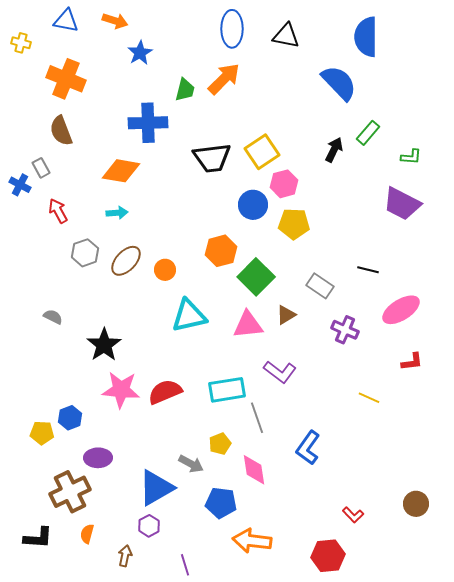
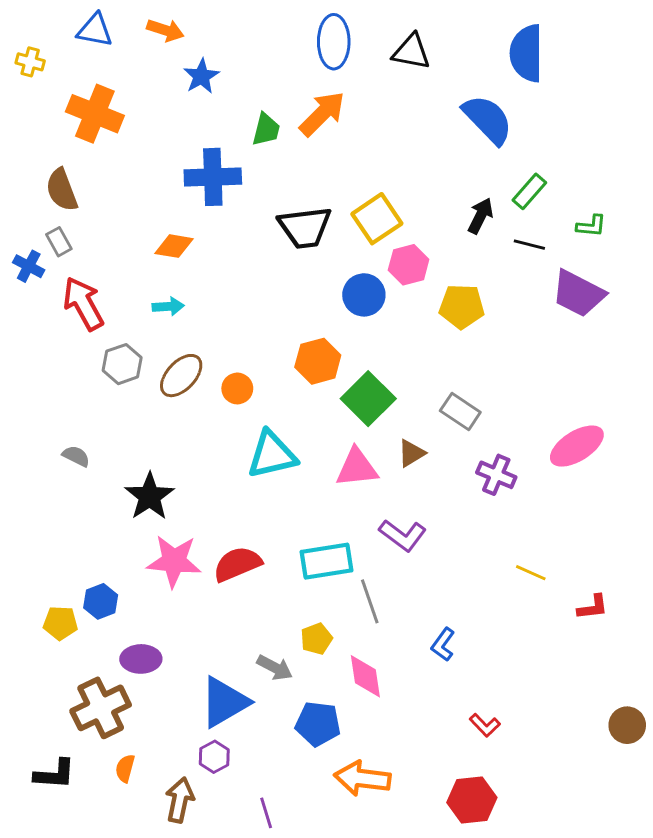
brown semicircle: (61, 131) -> (62, 190), moved
orange diamond: (121, 171) -> (174, 246), size x0.7
red arrow: (58, 211) -> (83, 304), size x1.5
yellow pentagon: (294, 224) -> (462, 306), moved
black line: (368, 270) -> (529, 245), moved
red L-shape: (412, 362) -> (593, 607), moved
blue L-shape: (308, 448) -> (443, 645), size x0.7
brown circle: (416, 504) -> (627, 725), moved
red L-shape: (353, 515) -> (485, 725), moved
brown arrow: (125, 556) -> (180, 800), size x1.4

